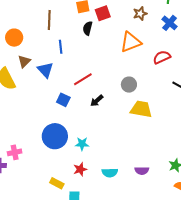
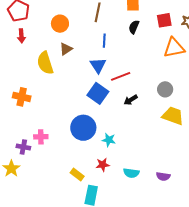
red square: (103, 13) -> (164, 20), moved
blue triangle: (45, 70) -> (98, 65), moved
blue square: (63, 100) -> (98, 93), size x1.5

